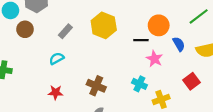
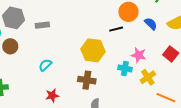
yellow hexagon: (104, 25) -> (93, 50), moved
gray rectangle: (65, 31) -> (42, 25), moved, turned 56
pink star: (154, 59) -> (139, 55), moved

